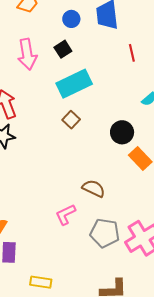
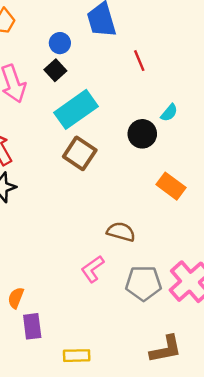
blue circle: (71, 19) -> (60, 43), moved
brown square: (71, 120) -> (80, 153), size x1.5
black circle: (122, 132) -> (142, 134), moved

